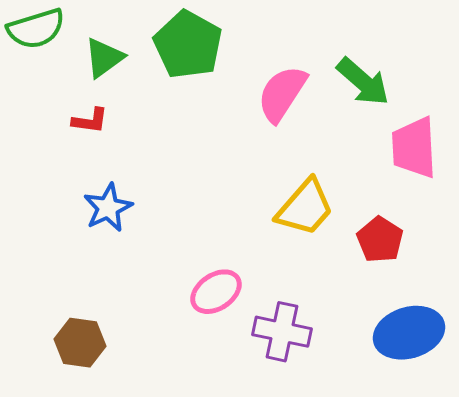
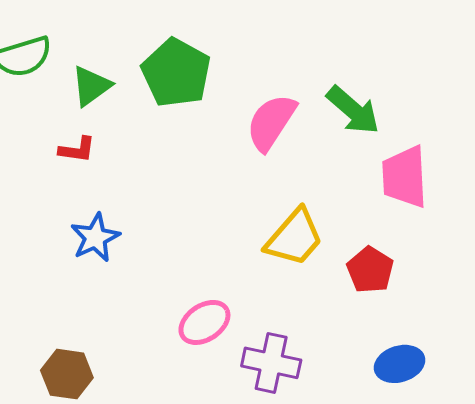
blue ellipse: (409, 333) -> (400, 364), size x0.7

